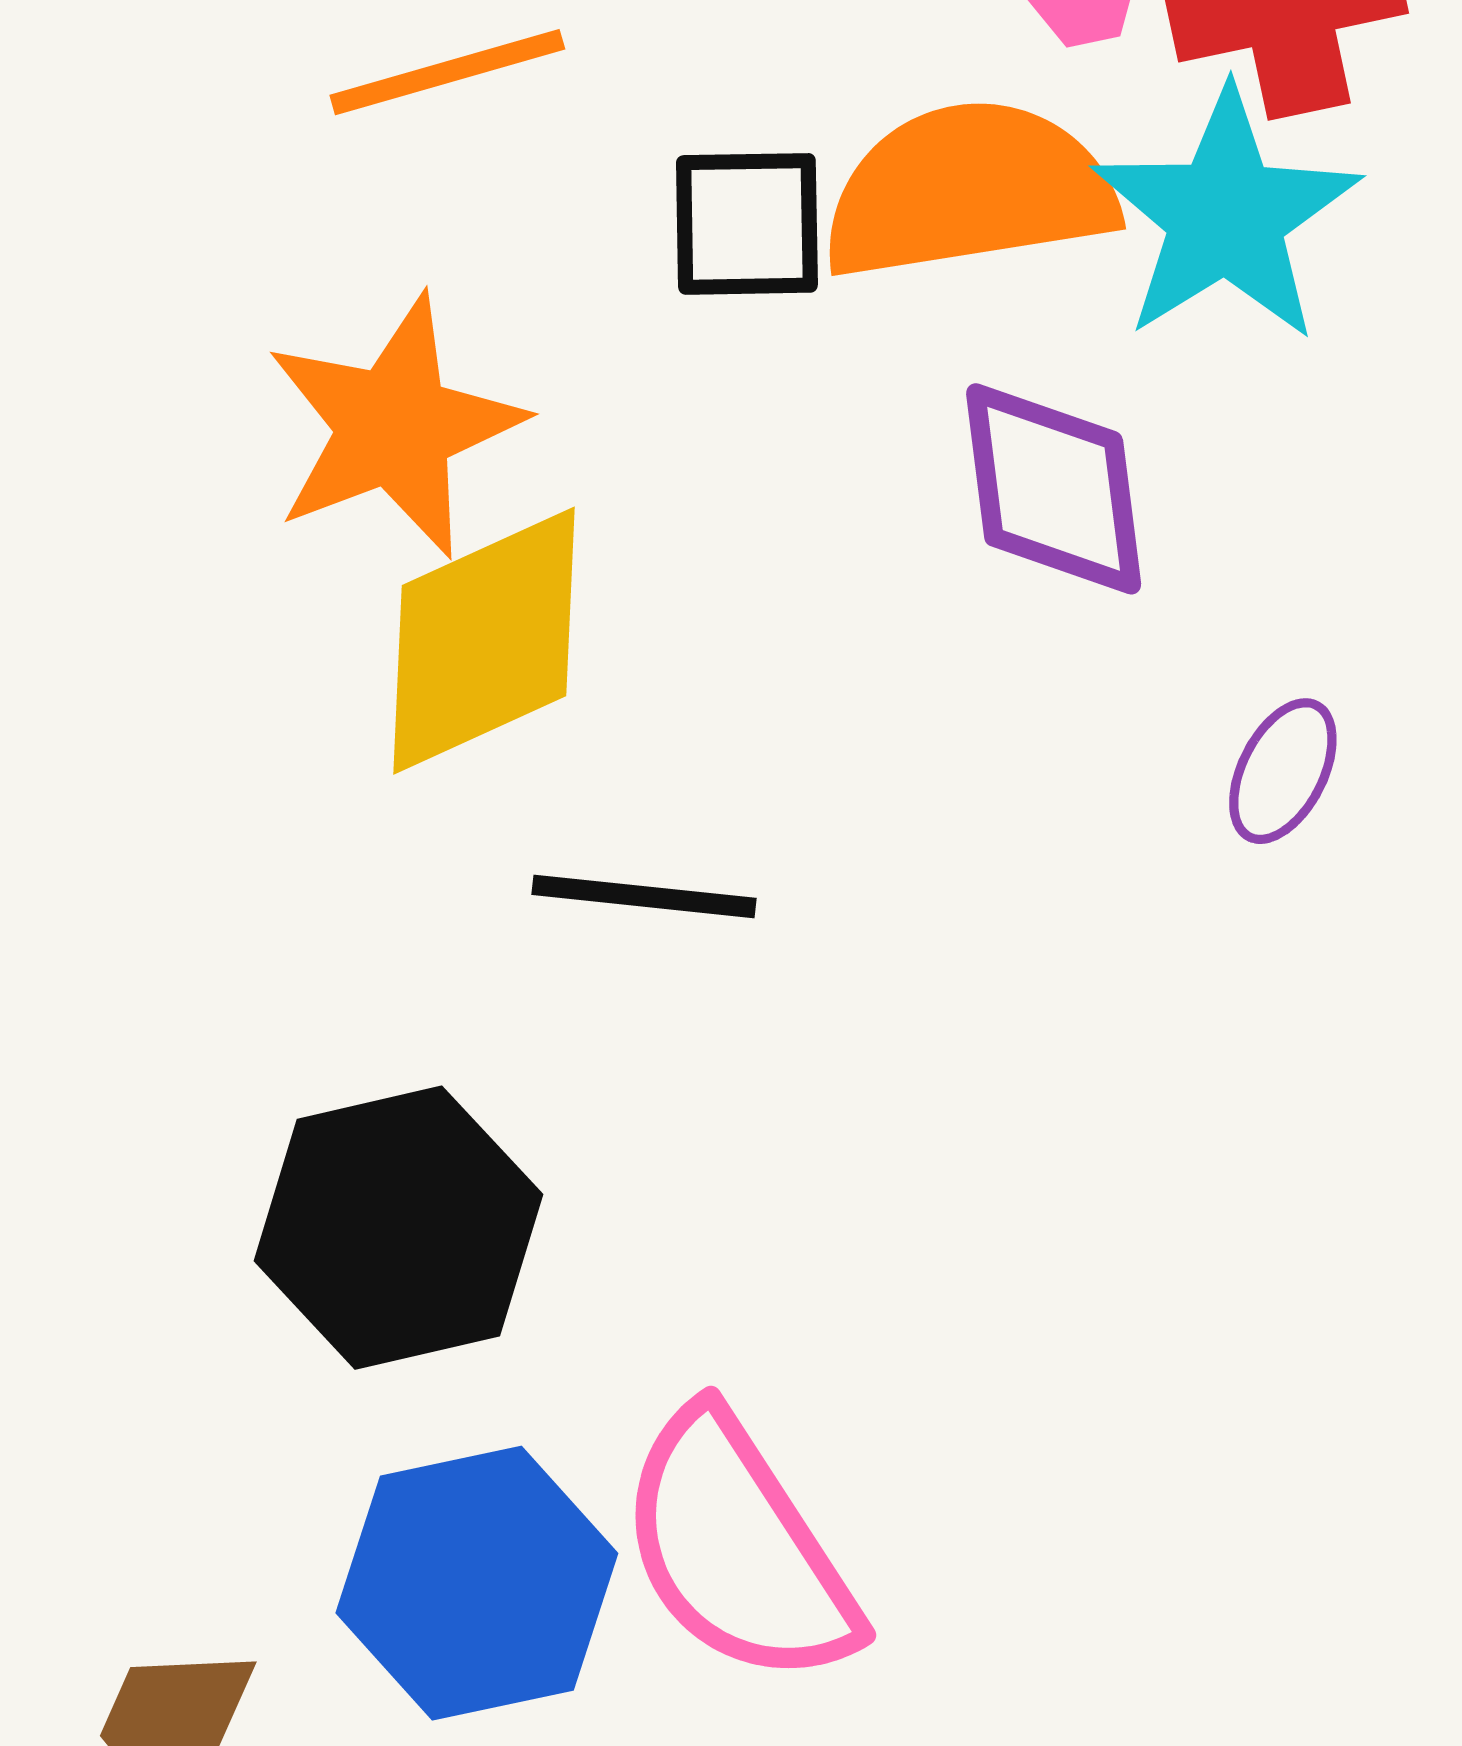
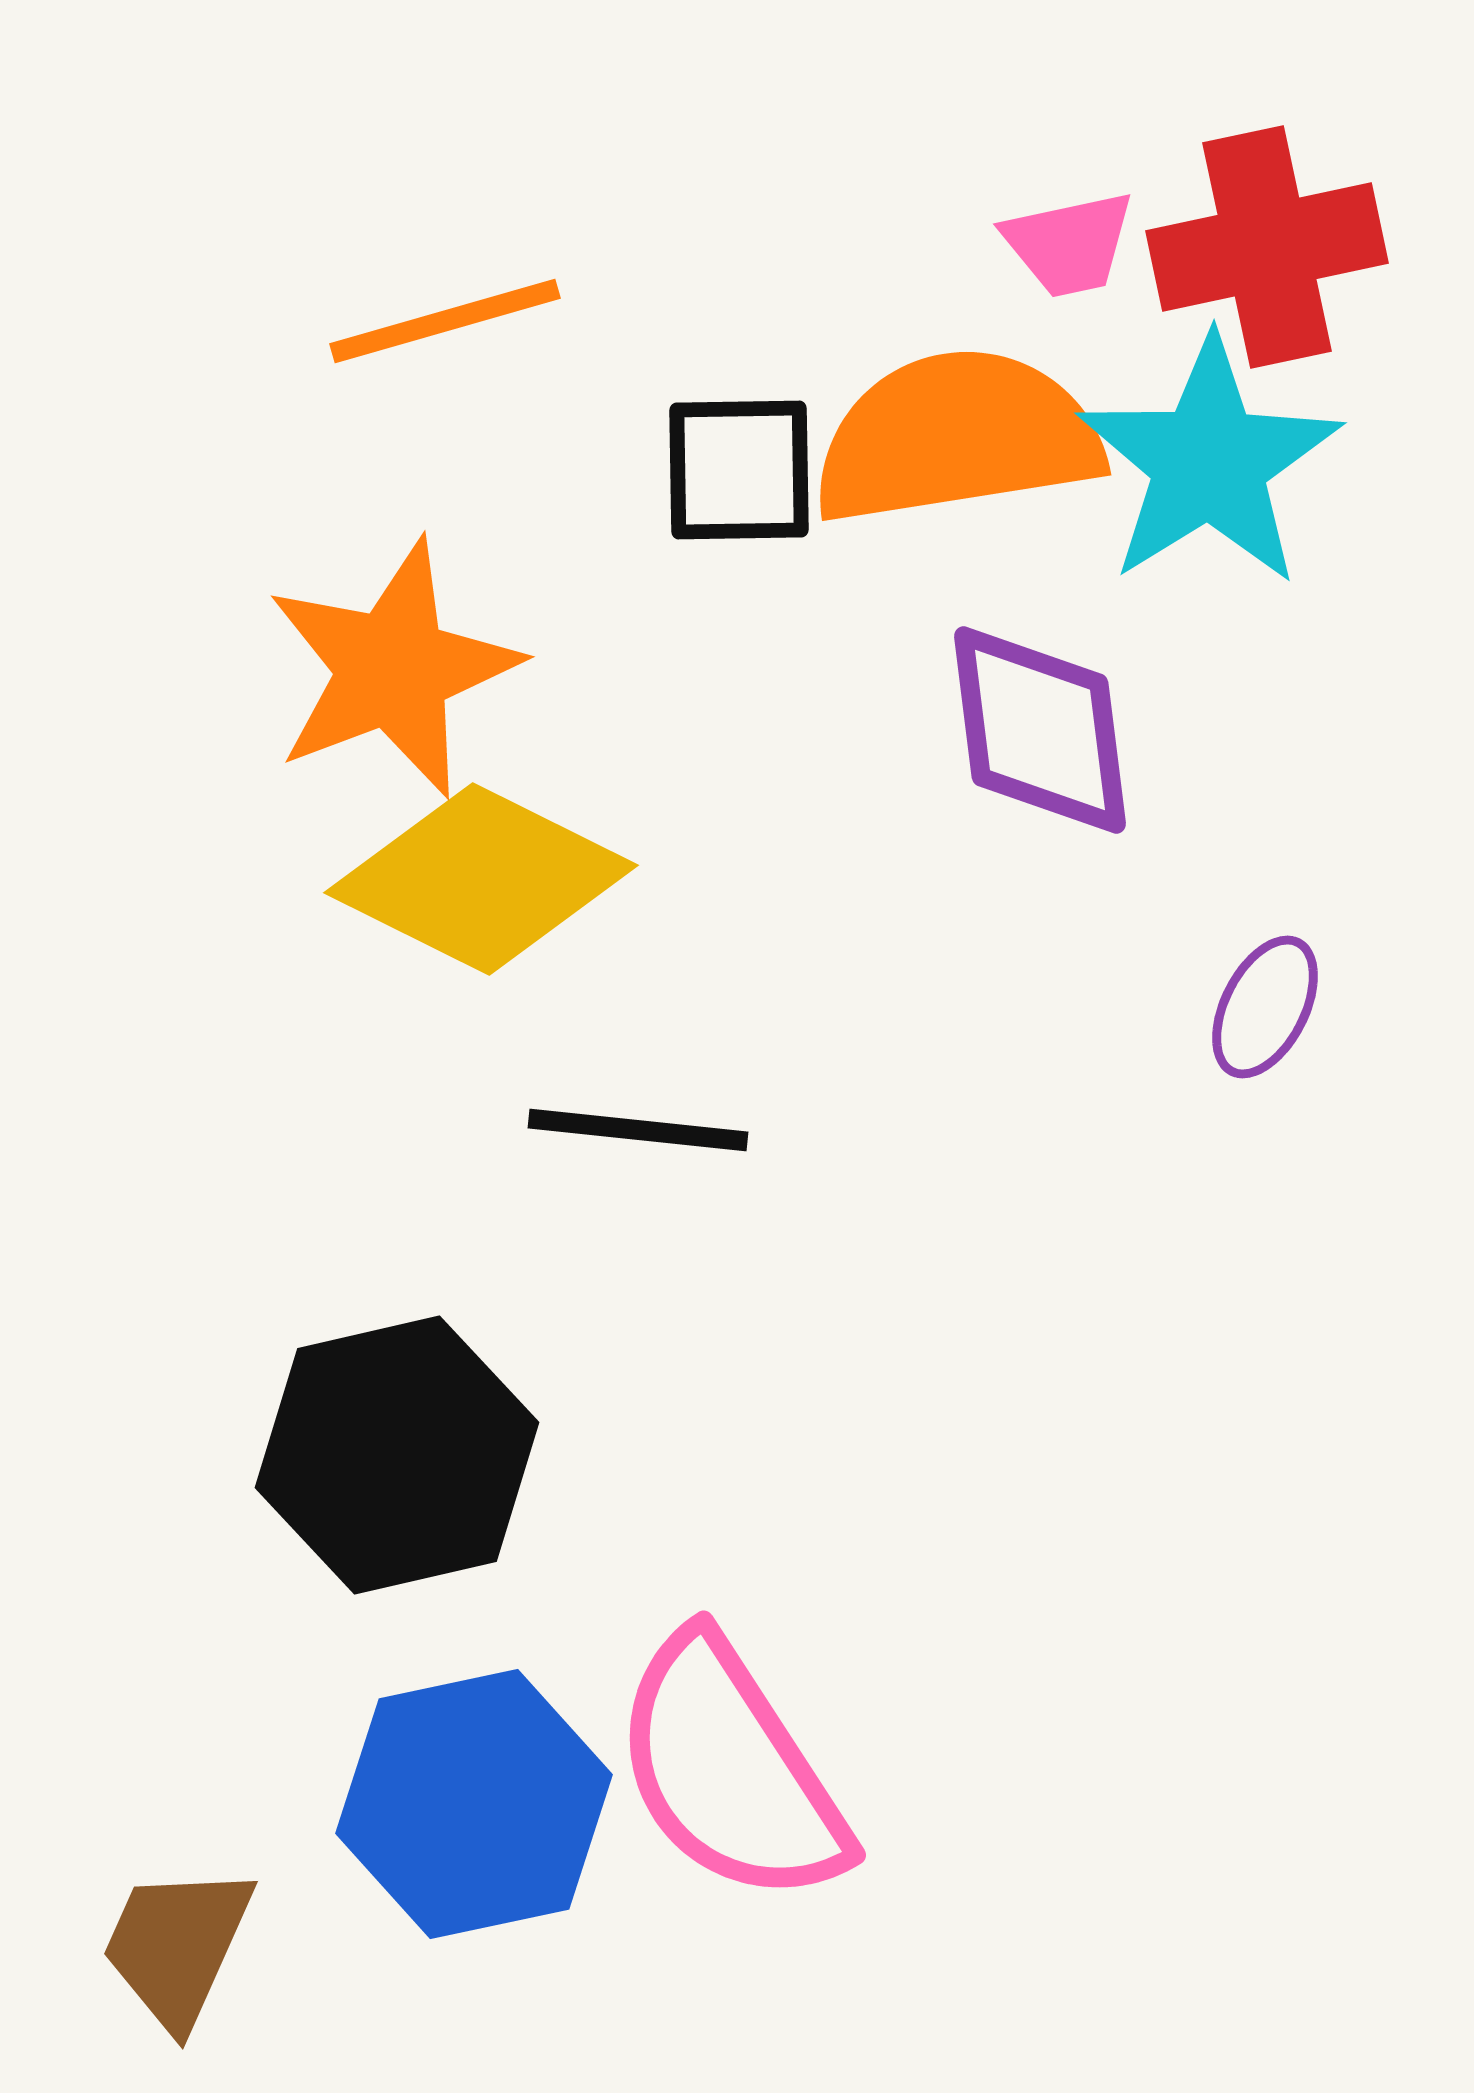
yellow diamond: (484, 641) -> (481, 879), turned 51

